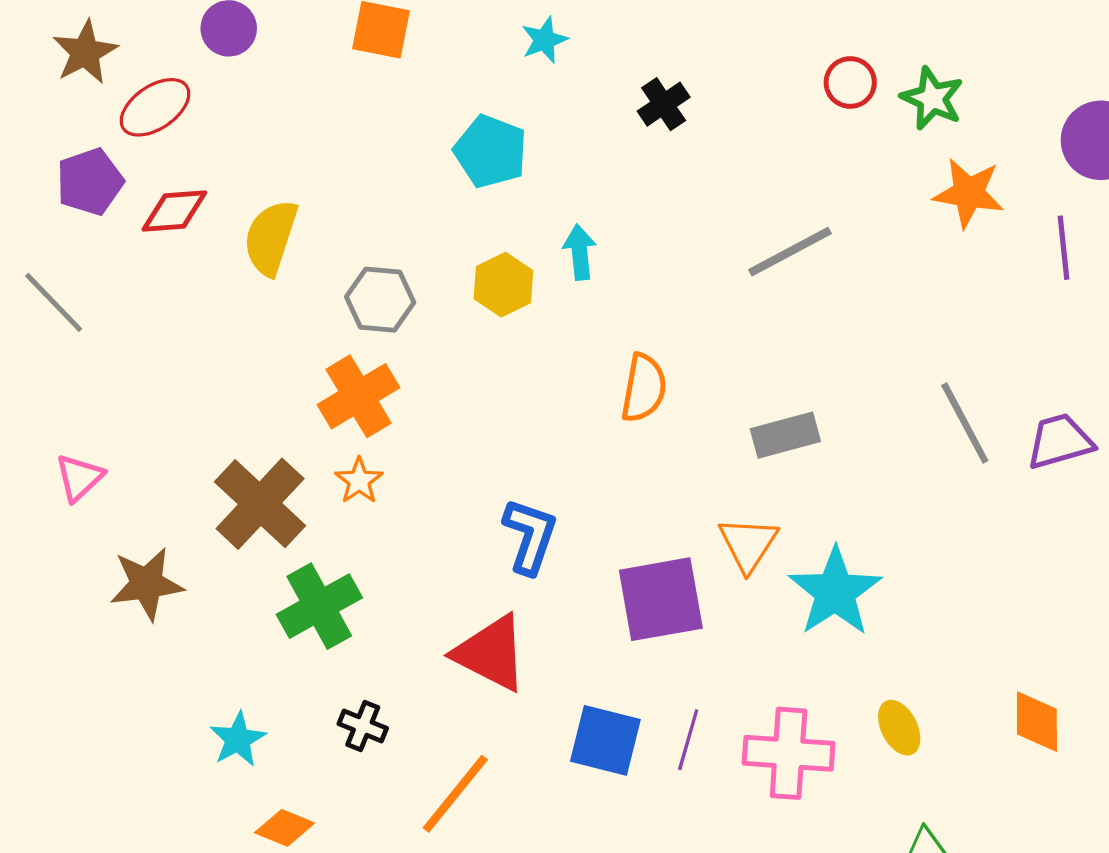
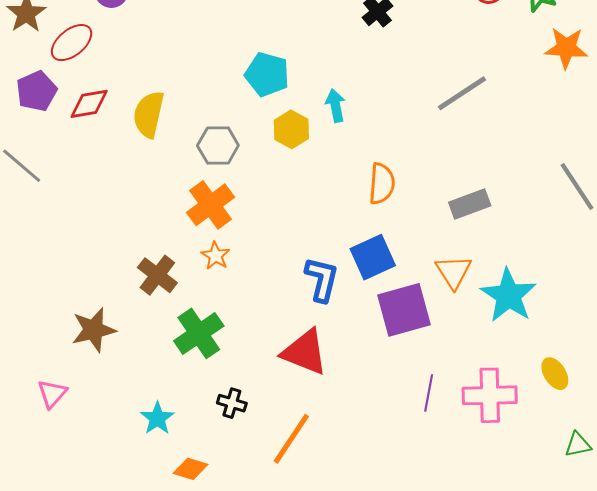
cyan pentagon: (491, 151) -> (267, 74), moved
pink triangle: (79, 478) -> (52, 394), moved
brown cross: (260, 504) -> (157, 275), size x0.7
blue square: (605, 740) -> (373, 257), moved, turned -33

